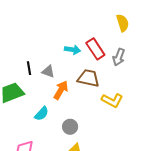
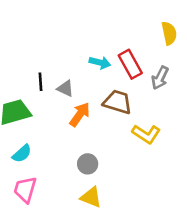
cyan semicircle: (42, 114) -> (22, 154), moved

